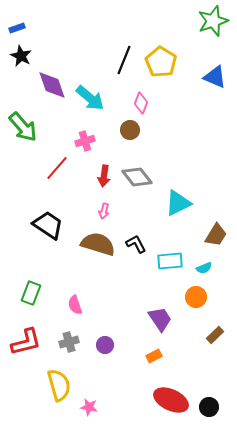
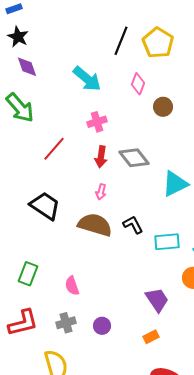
purple diamond: (52, 85) -> (27, 67), moved, size x0.7
brown circle: (130, 130) -> (163, 107), moved
pink cross: (85, 141) -> (97, 122), moved

